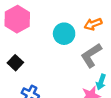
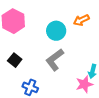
gray L-shape: (91, 55) -> (55, 60), moved

